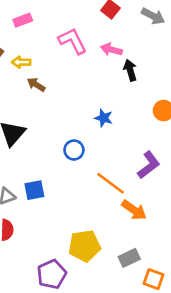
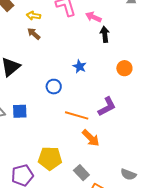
yellow arrow: (21, 62) -> (33, 16), moved
orange line: (110, 183) -> (77, 115), turned -30
gray rectangle: (129, 258) -> (81, 173), turned 63

